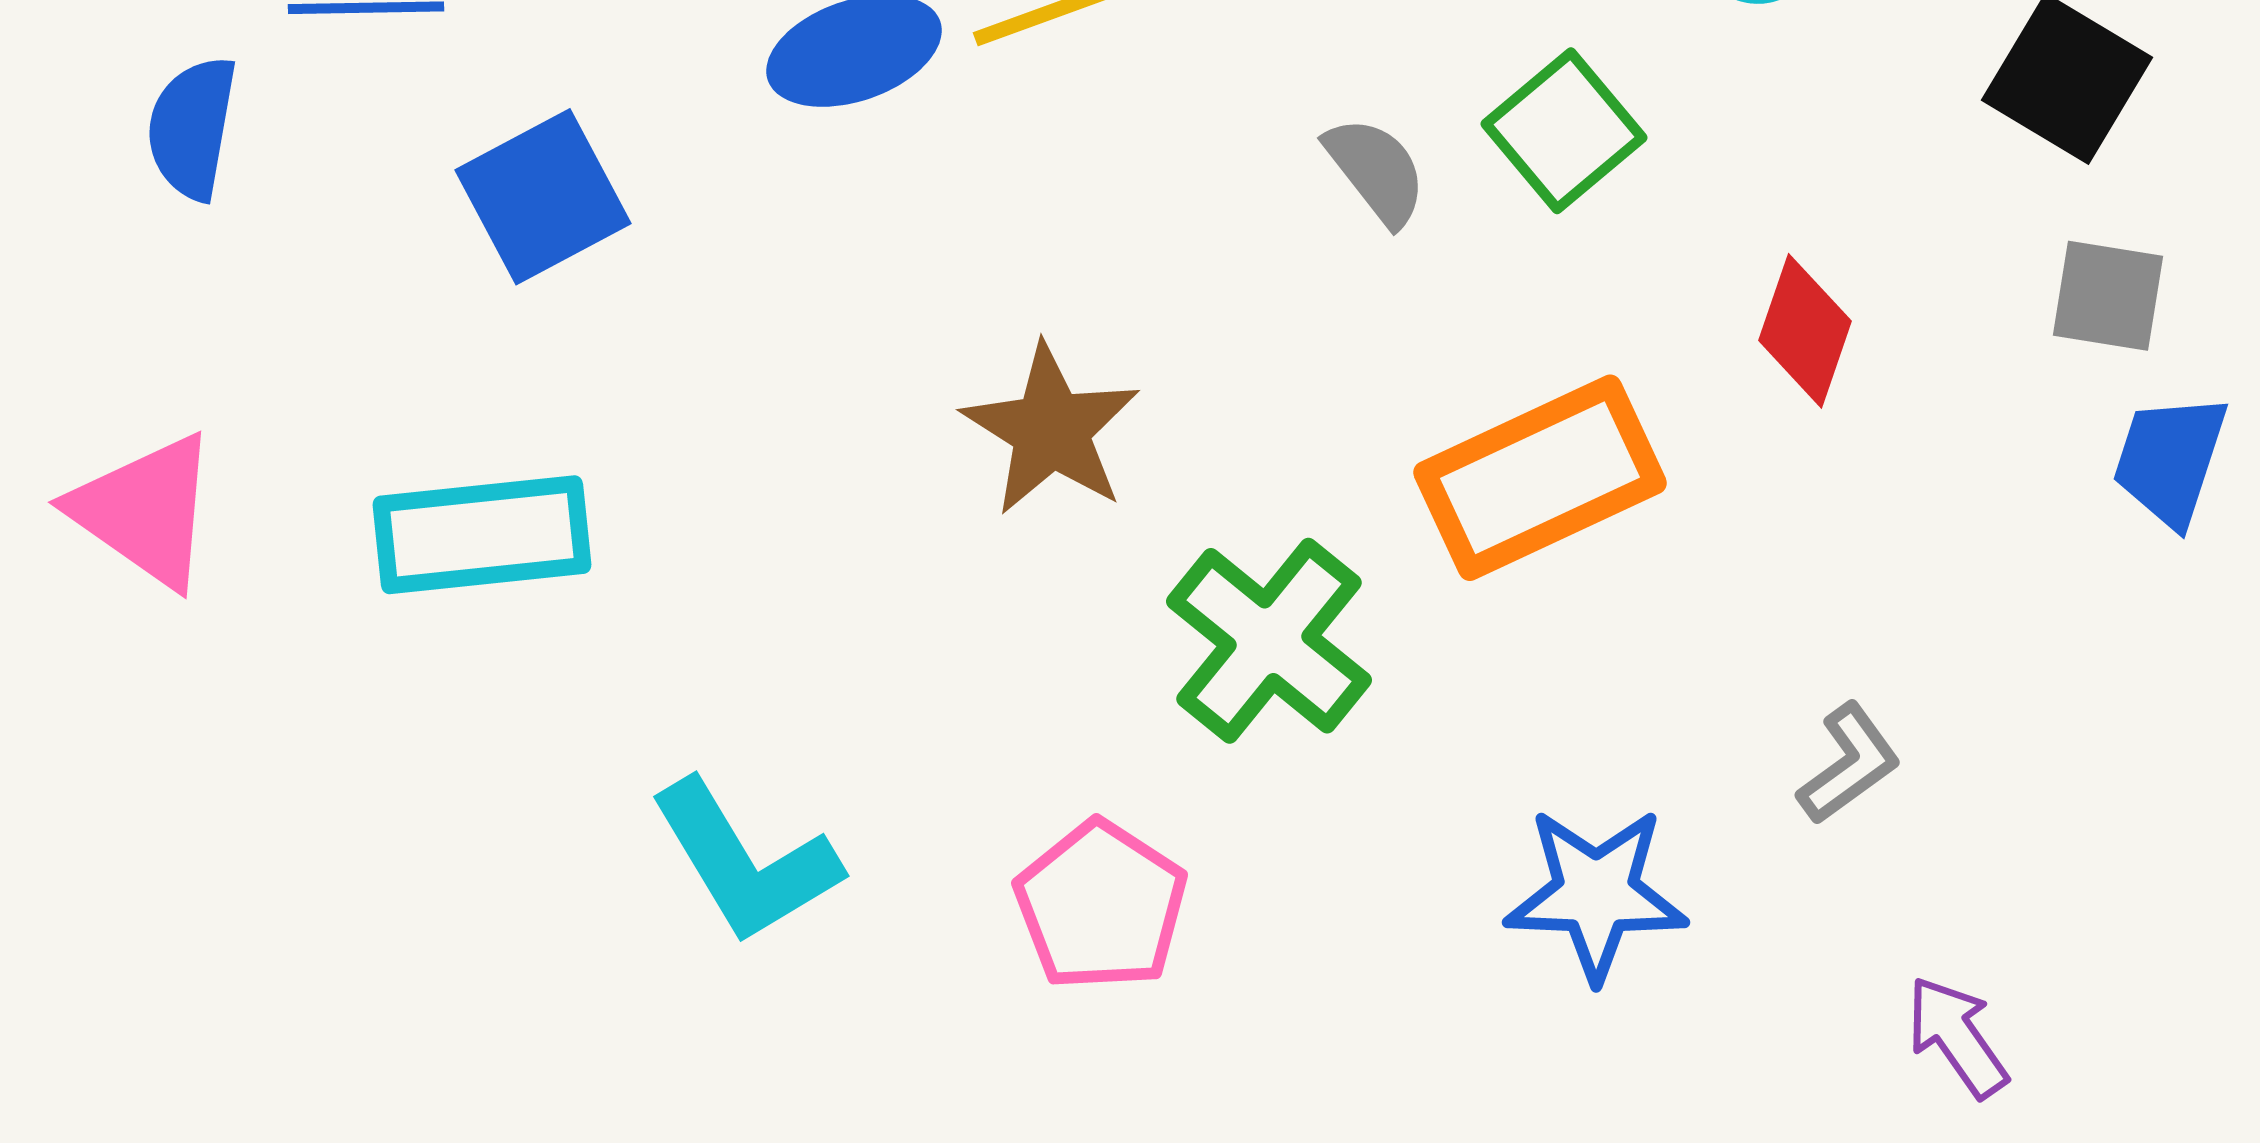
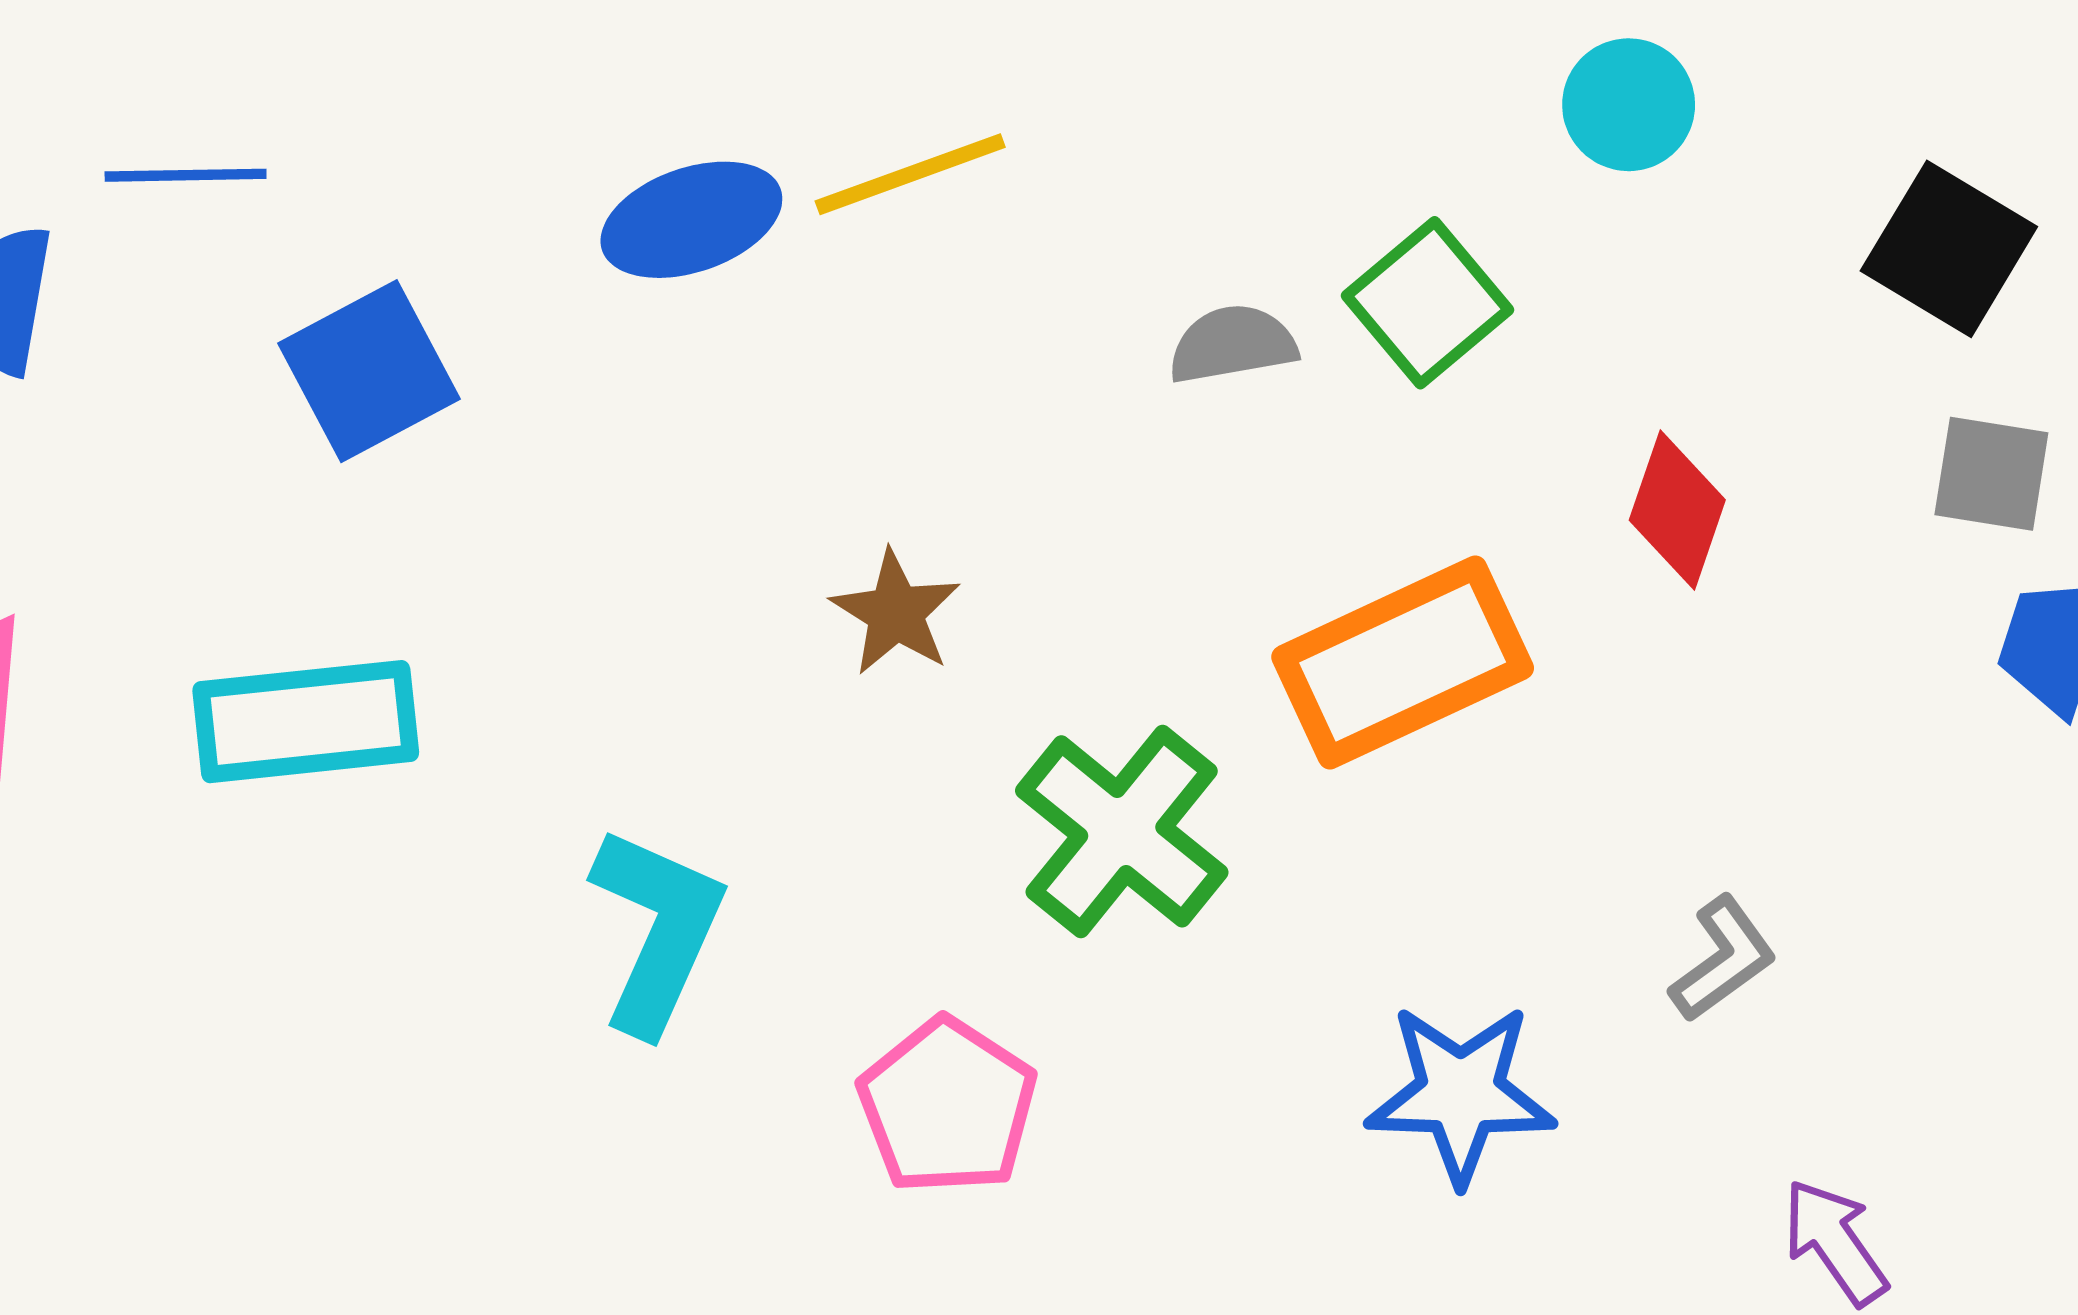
gray semicircle: (1376, 171) -> (1233, 344), turned -62
brown star: (1051, 430) -> (896, 613), size x0.7
cyan L-shape: (745, 862) -> (657, 930), moved, turned -125

